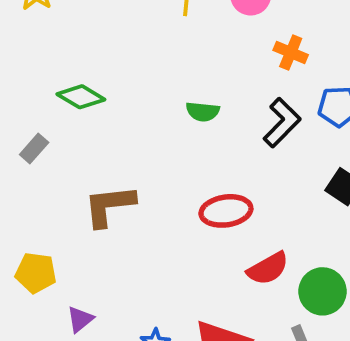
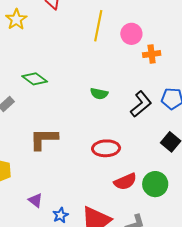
orange cross: (291, 53) -> (152, 54), moved, turned -36
green circle: (323, 291) -> (155, 184), moved
purple triangle: (80, 319) -> (35, 200), moved, turned -49

